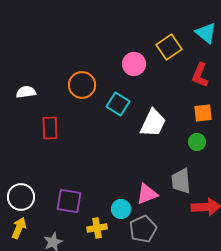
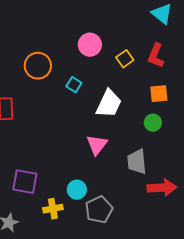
yellow square: (169, 47) -> (125, 59), moved, size x0.7
cyan square: (118, 104) -> (74, 85), size x0.7
pink triangle: (147, 194) -> (97, 145), moved, turned -30

